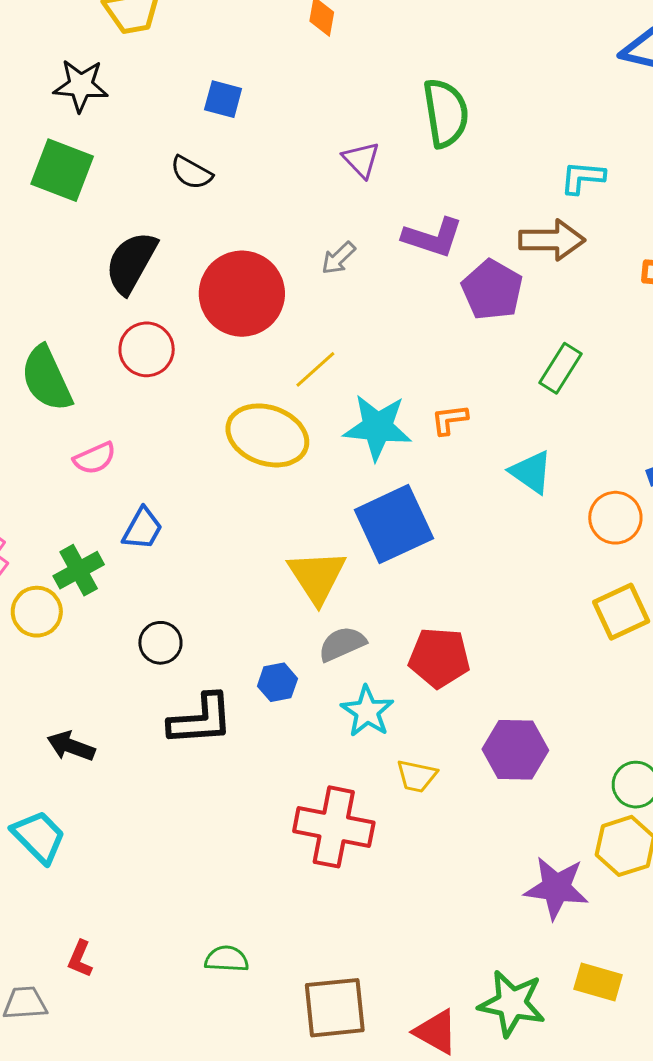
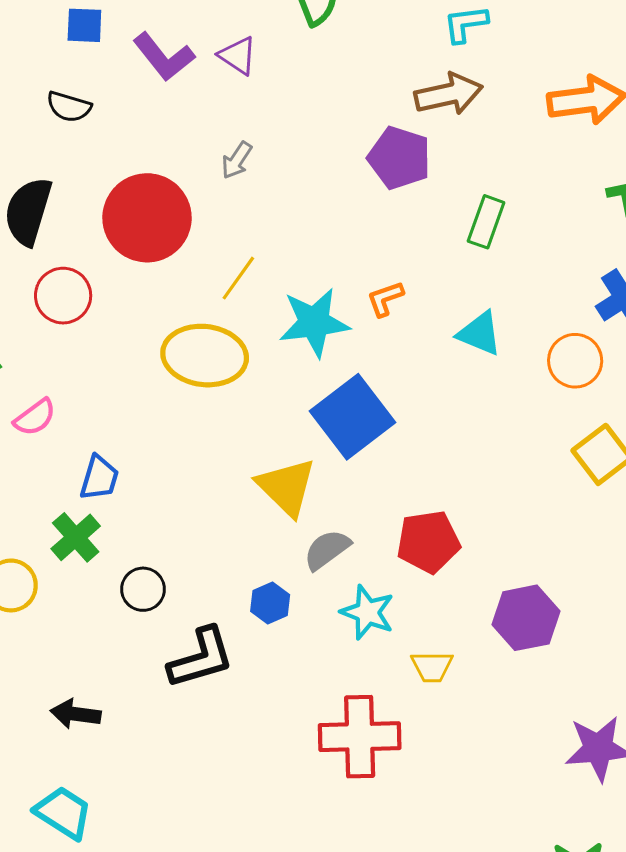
purple L-shape: (433, 237) -> (164, 57), moved, turned 46
green cross: (79, 570) -> (76, 537), moved

